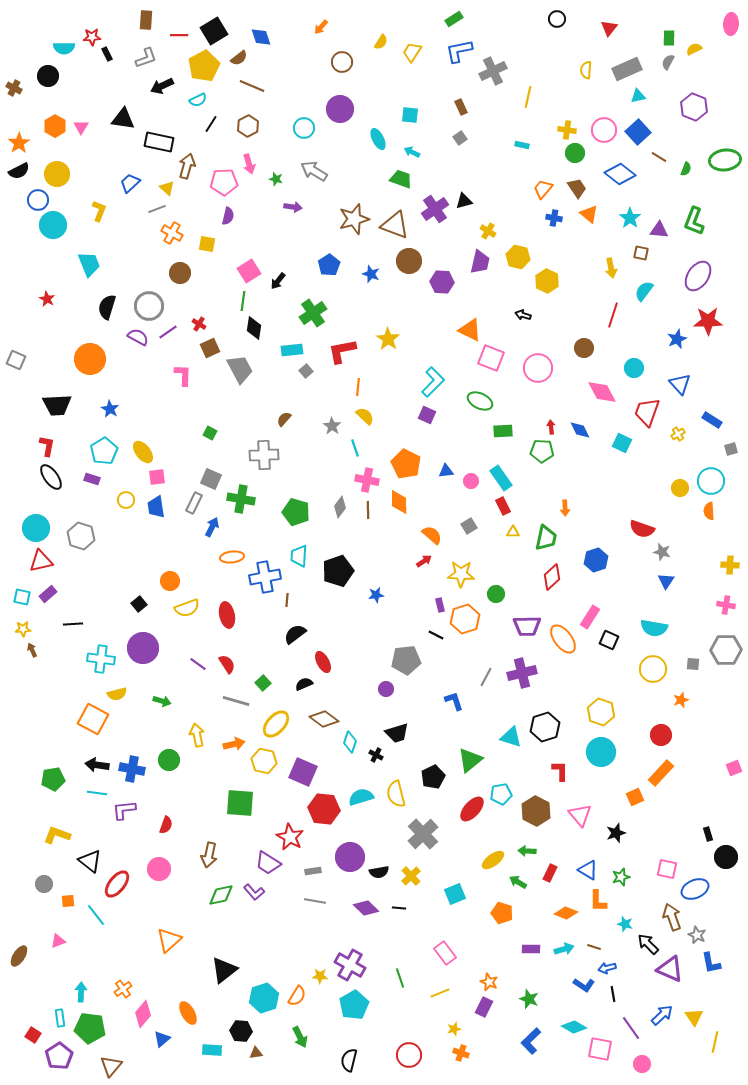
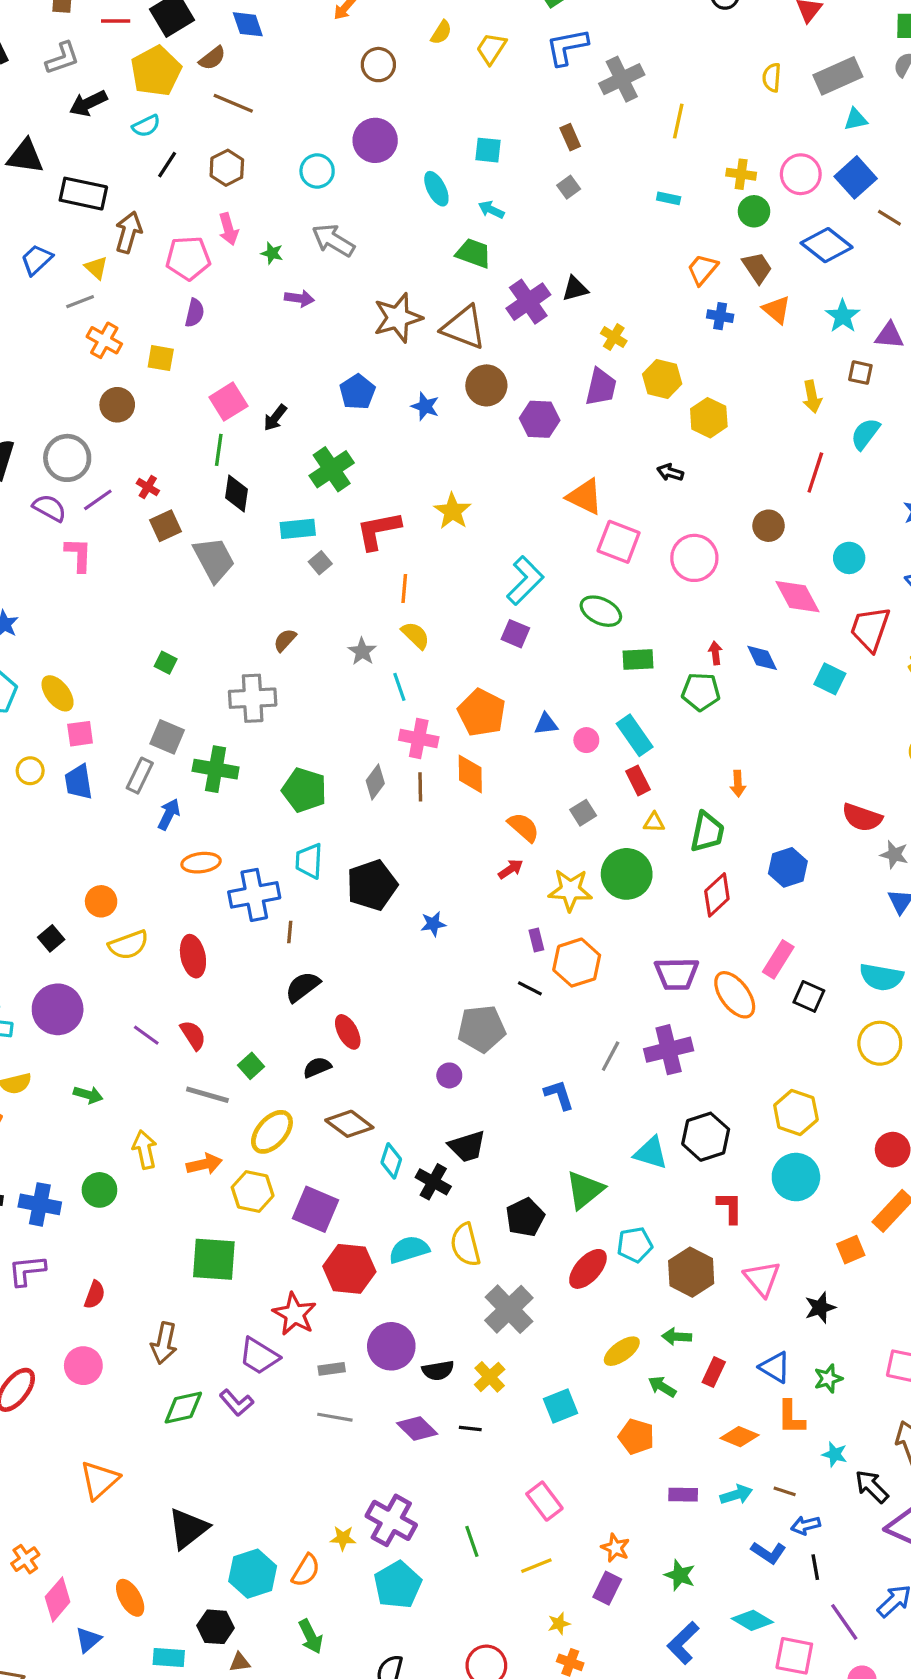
pink L-shape: (183, 375) -> (79, 555), moved
green circle: (496, 594) -> (627, 874), moved, size x1.8
black cross: (376, 755) -> (433, 1182), size x1.5

